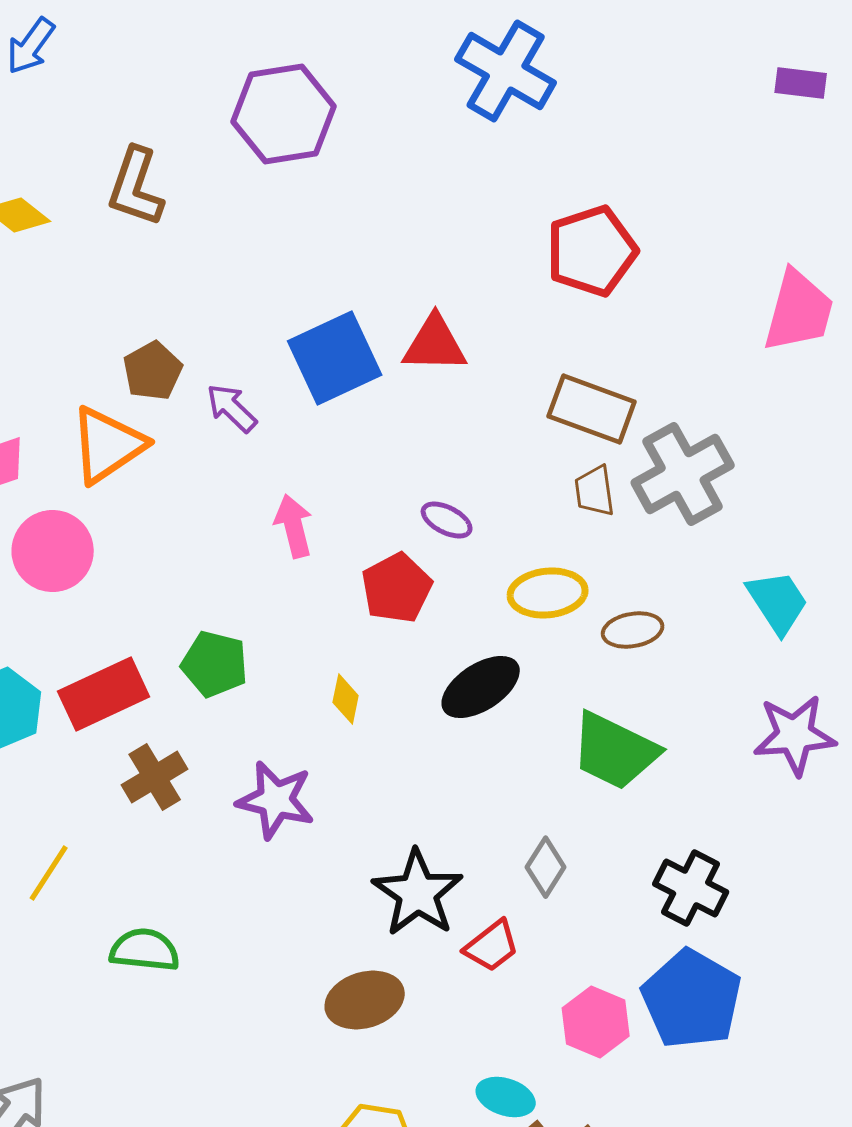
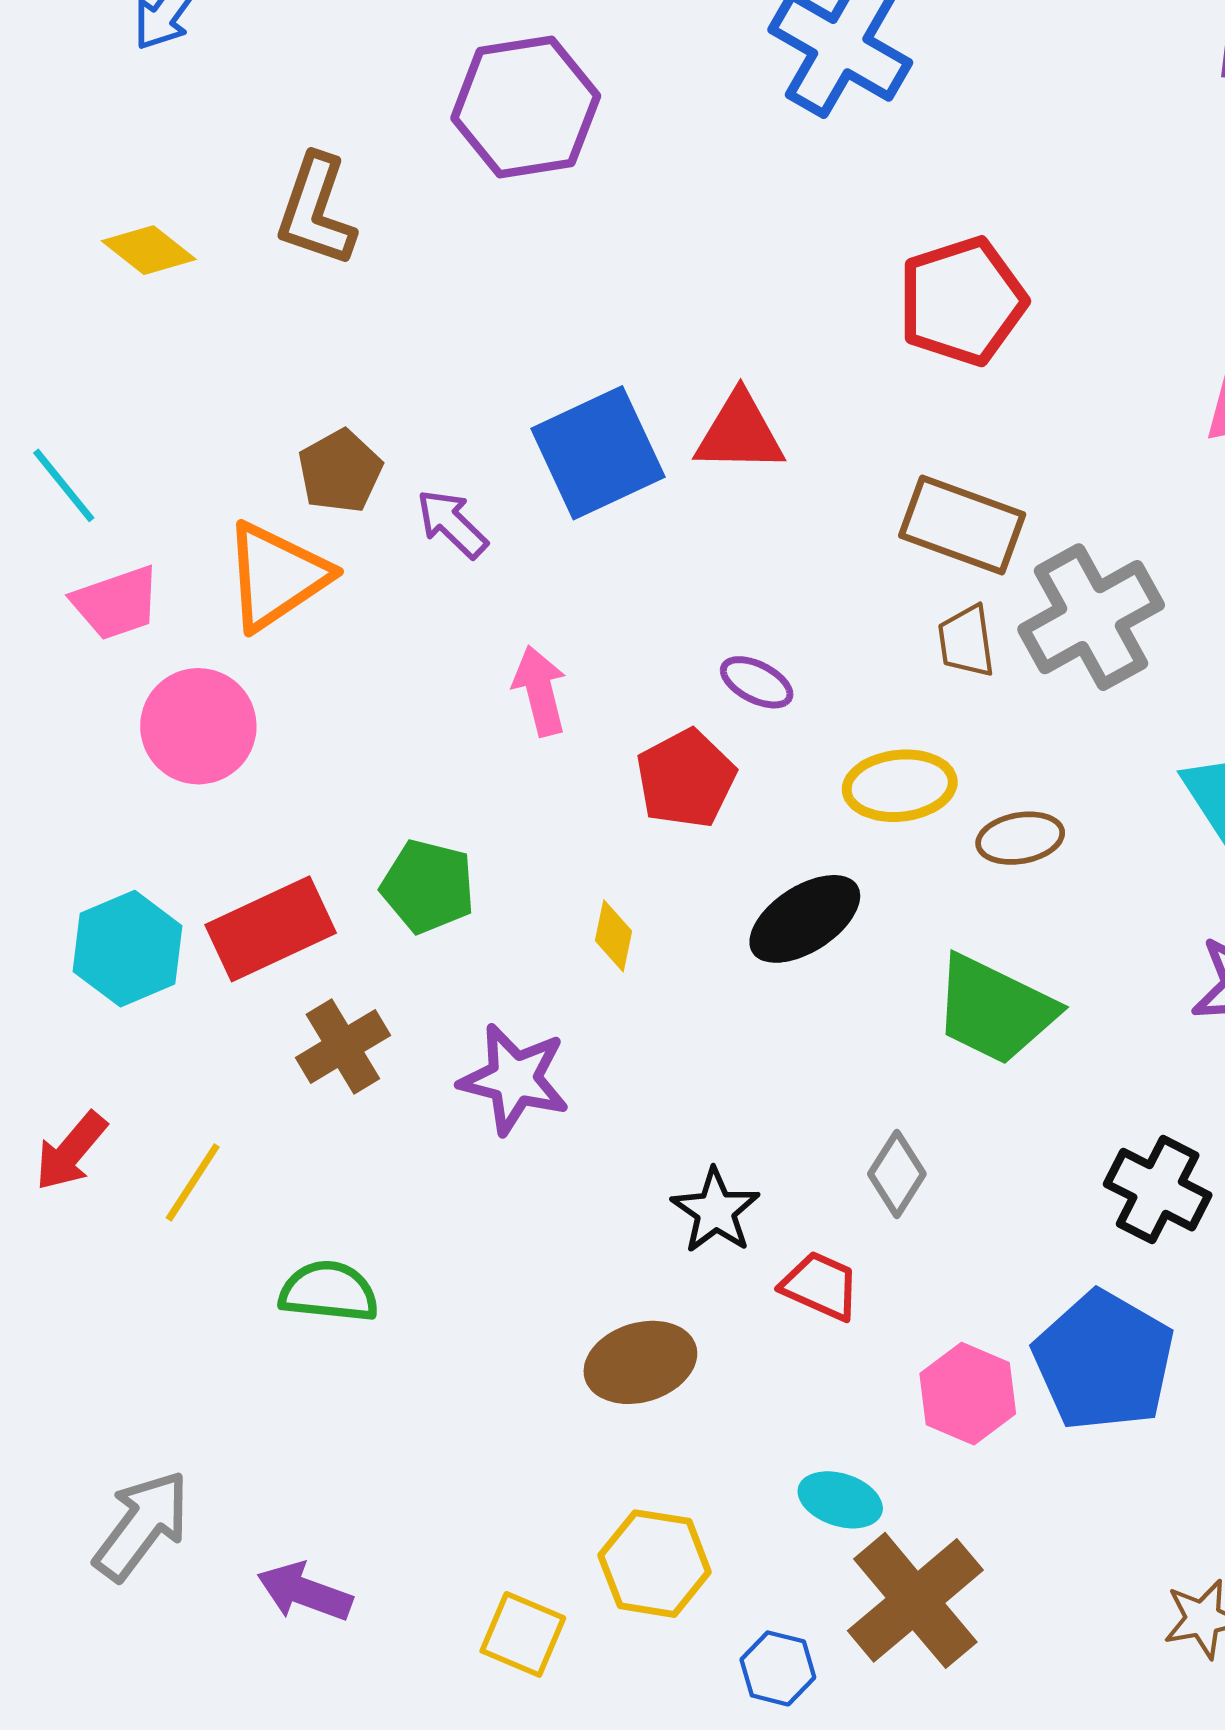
black cross: (691, 888) -> (1158, 1190), moved
black star: (418, 893) -> (716, 1211), size x0.7
red trapezoid: (492, 946) -> (820, 1286), turned -118

